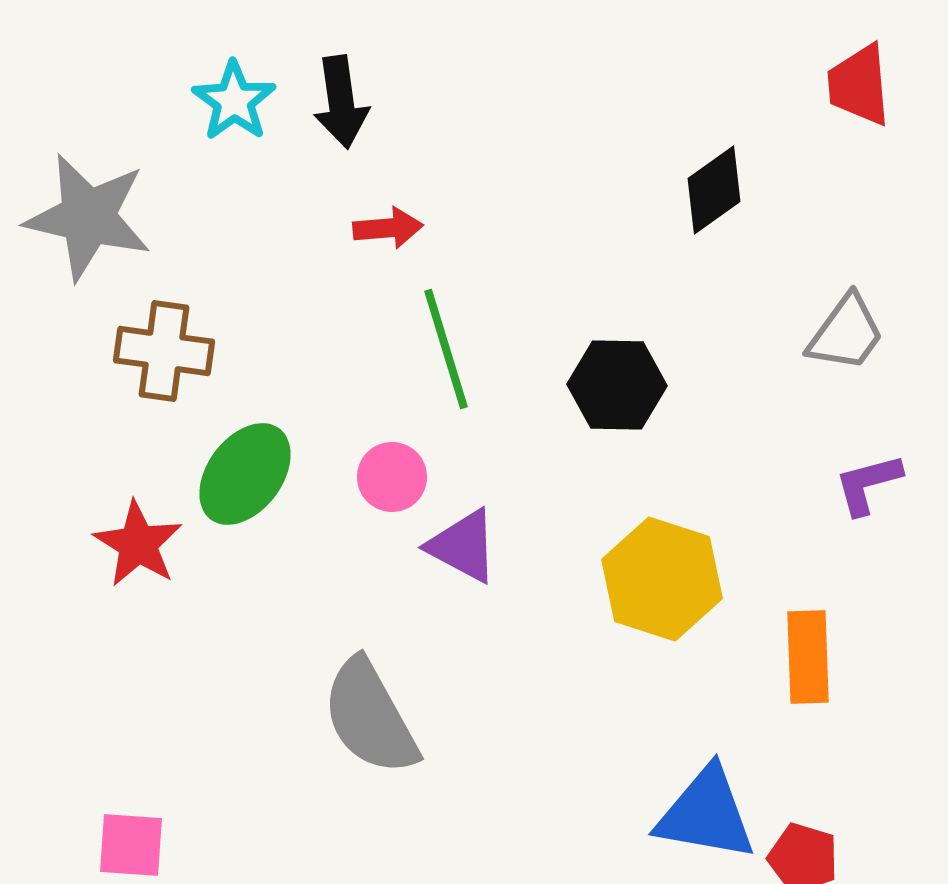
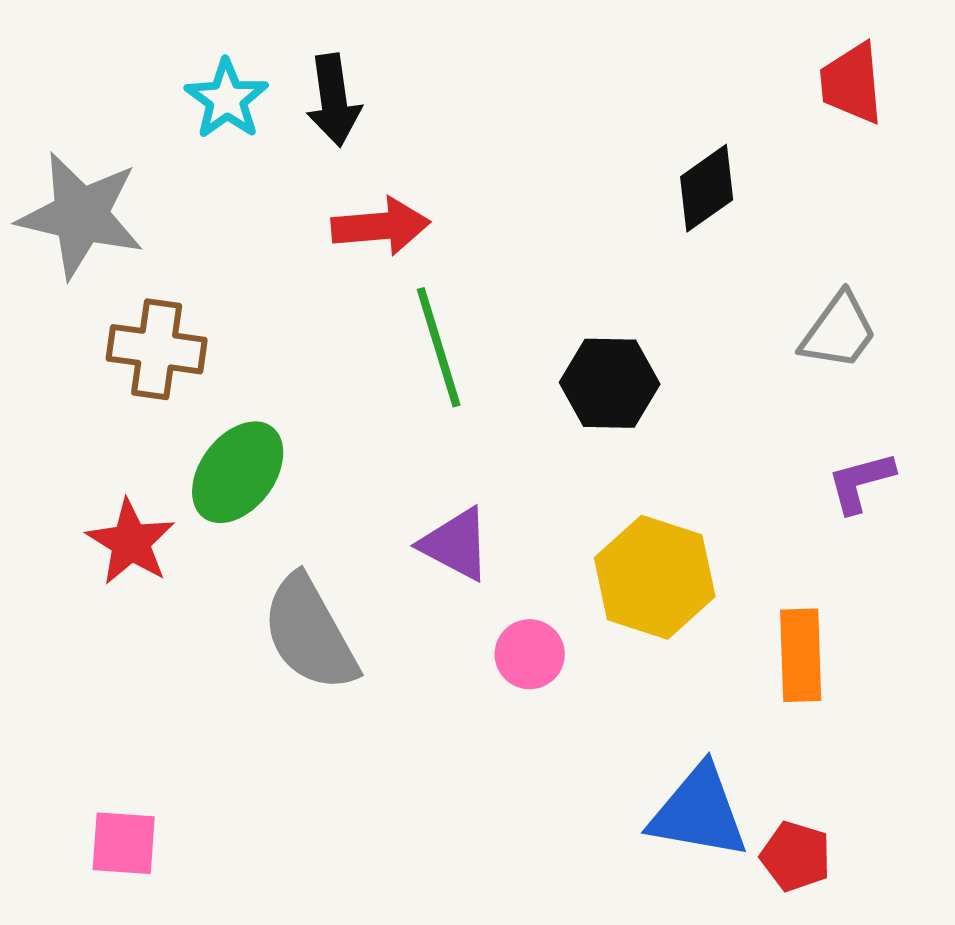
red arrow: (388, 228) -> (381, 226), size x1.4
pink circle: (392, 477) -> (530, 654), moved
gray semicircle: (370, 717) -> (310, 633), moved

